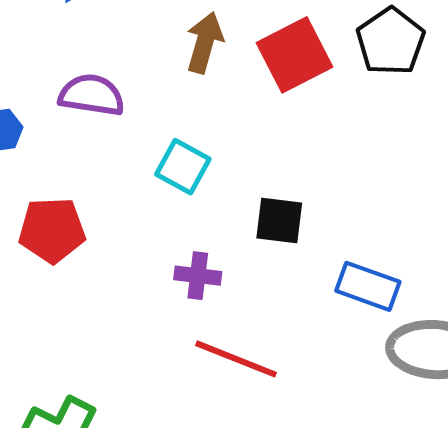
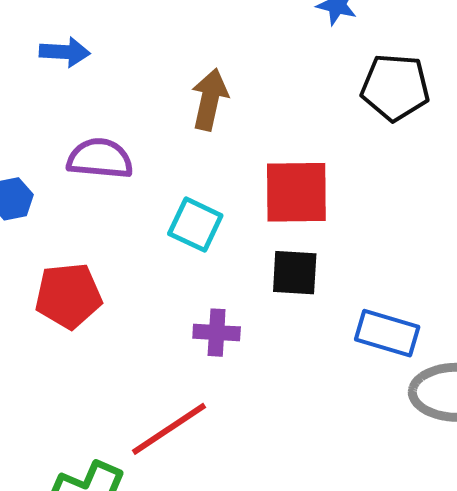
black pentagon: (391, 41) -> (395, 87), turned -30
red square: (294, 55) -> (296, 192), moved, turned 30
red line: (236, 359) -> (169, 429), moved, turned -52

